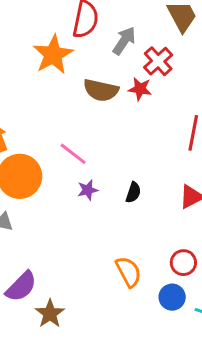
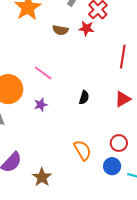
brown semicircle: (101, 90) -> (60, 30), size x0.7
purple star: (88, 190) -> (41, 105), moved
brown star: (50, 314) -> (42, 177), moved

